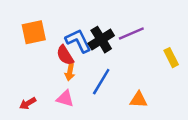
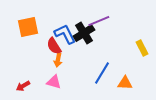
purple line: (131, 33) -> (99, 21), moved
blue line: (101, 82) -> (102, 73), moved
orange triangle: (139, 100) -> (125, 83), moved

